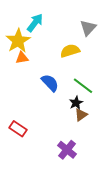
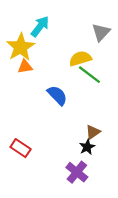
green line: (83, 86) -> (89, 75), moved
black star: (76, 103) -> (87, 147), moved

